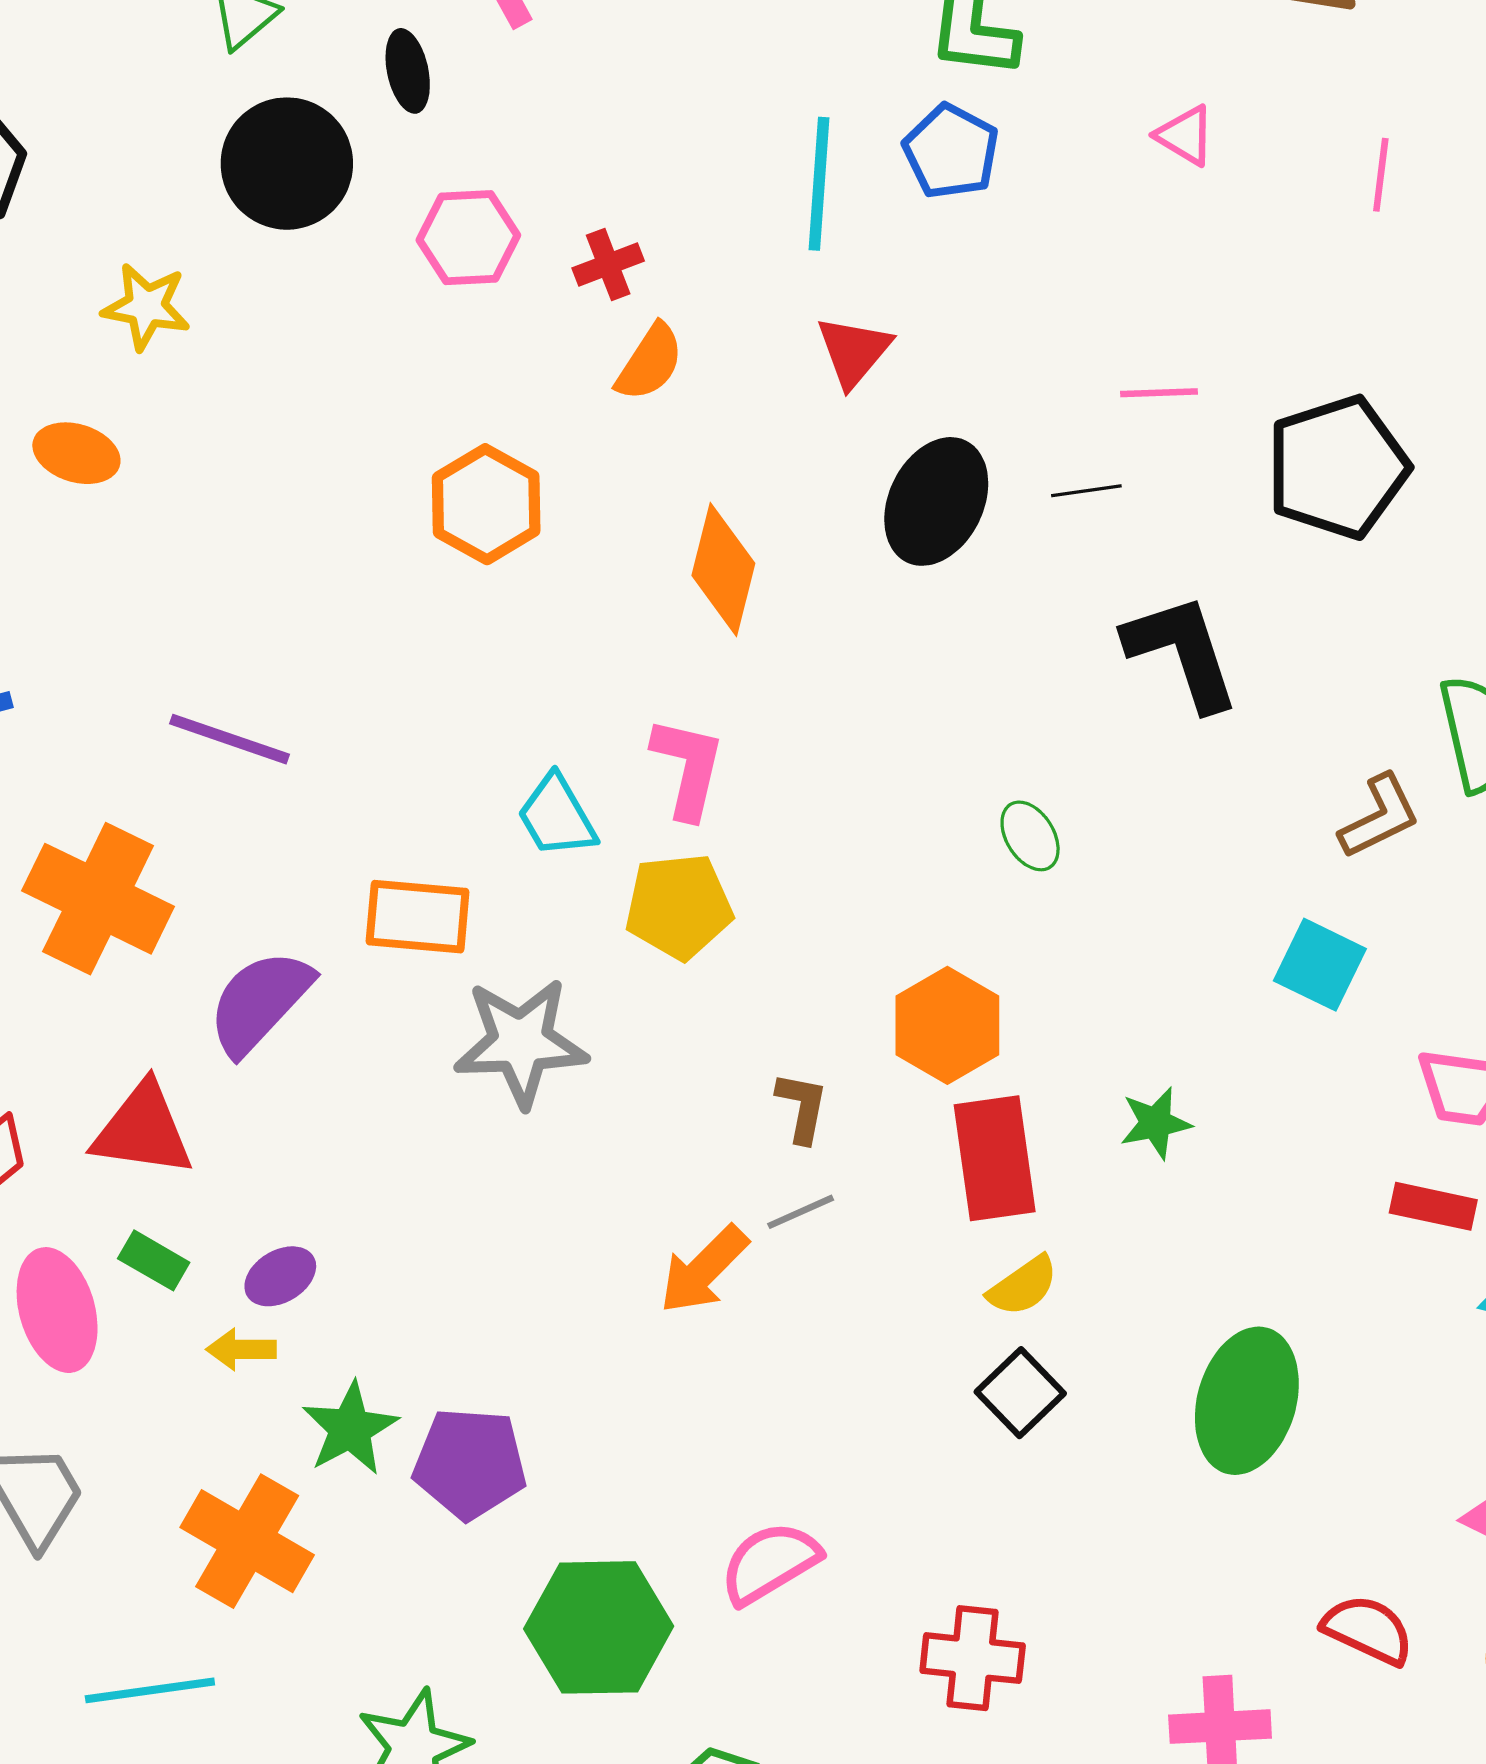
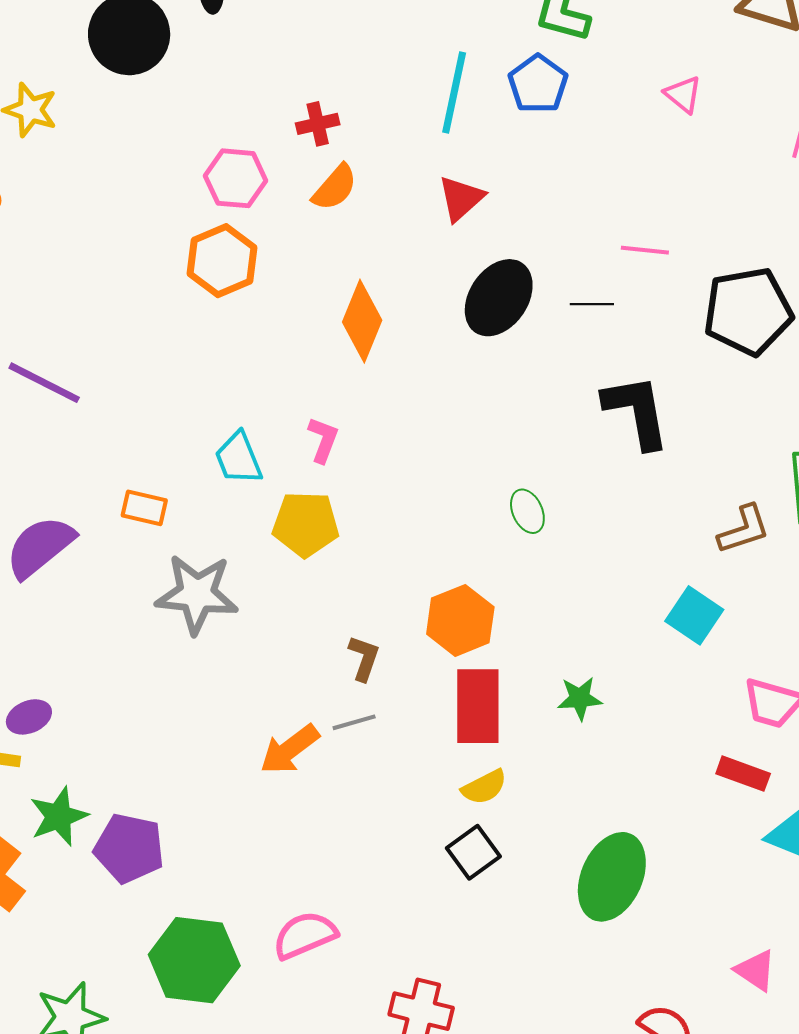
pink hexagon: (468, 238) -> (236, 178), moved
pink L-shape: (688, 768) -> (323, 440), size x0.7
orange rectangle: (418, 917) -> (144, 508), size x0.7

